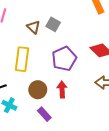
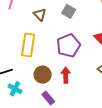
gray square: (53, 24) -> (69, 11), moved

